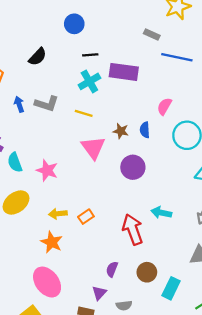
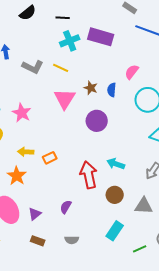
black line: (90, 55) -> (63, 18), moved
gray L-shape: (47, 104) -> (33, 67), moved
brown circle: (147, 272) -> (115, 195), moved
purple triangle: (99, 293) -> (35, 214), moved

